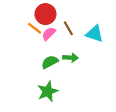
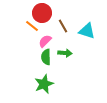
pink semicircle: (49, 34) -> (45, 41), moved
green semicircle: (50, 62) -> (46, 57), turned -63

